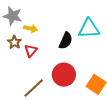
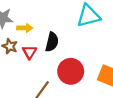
black semicircle: (66, 41) -> (52, 42), moved

